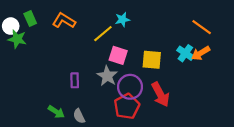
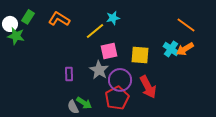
green rectangle: (30, 18) -> (28, 17), turned 56
pink square: (118, 55) -> (109, 51), turned -30
green arrow: (56, 112) -> (84, 103), moved

